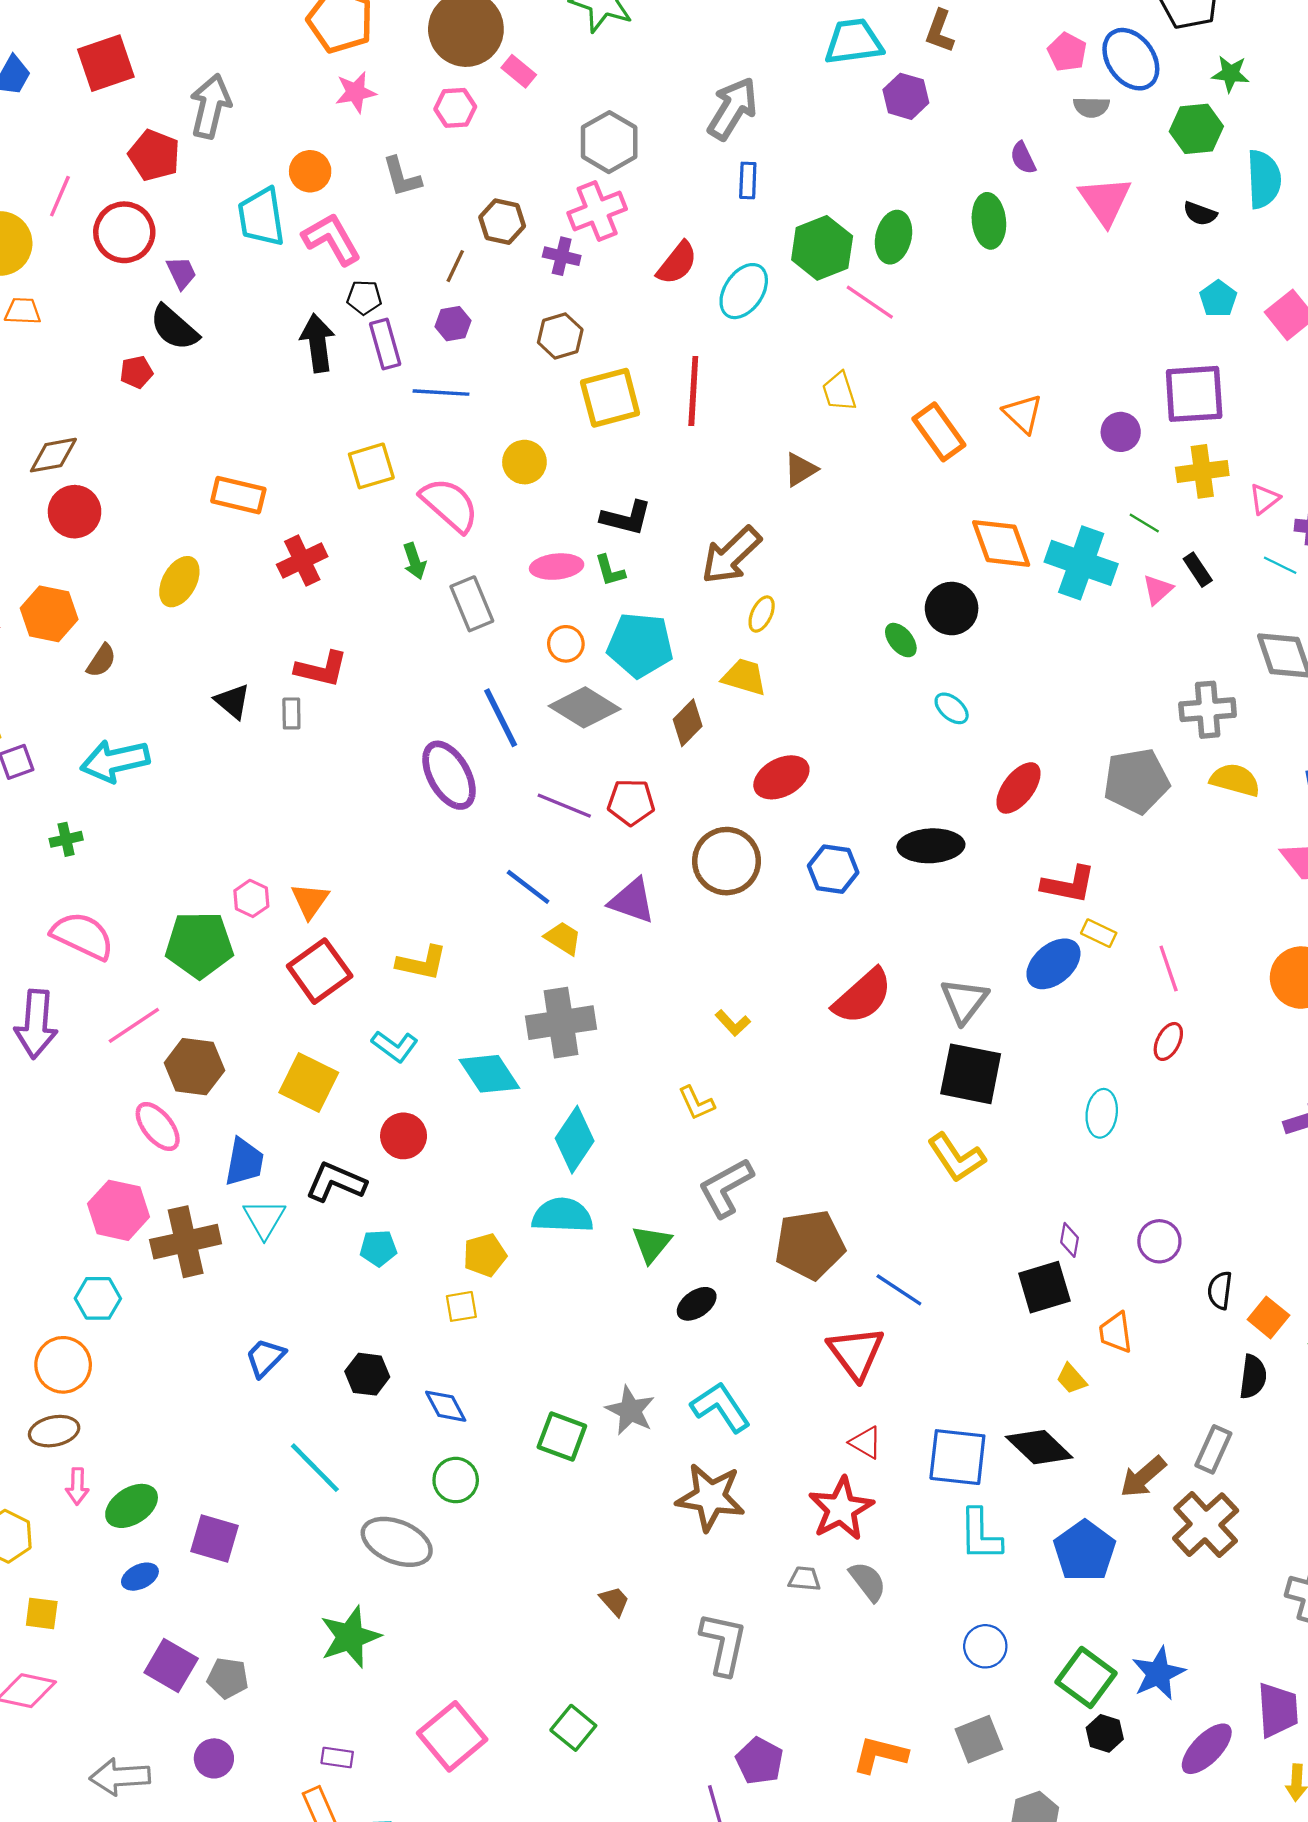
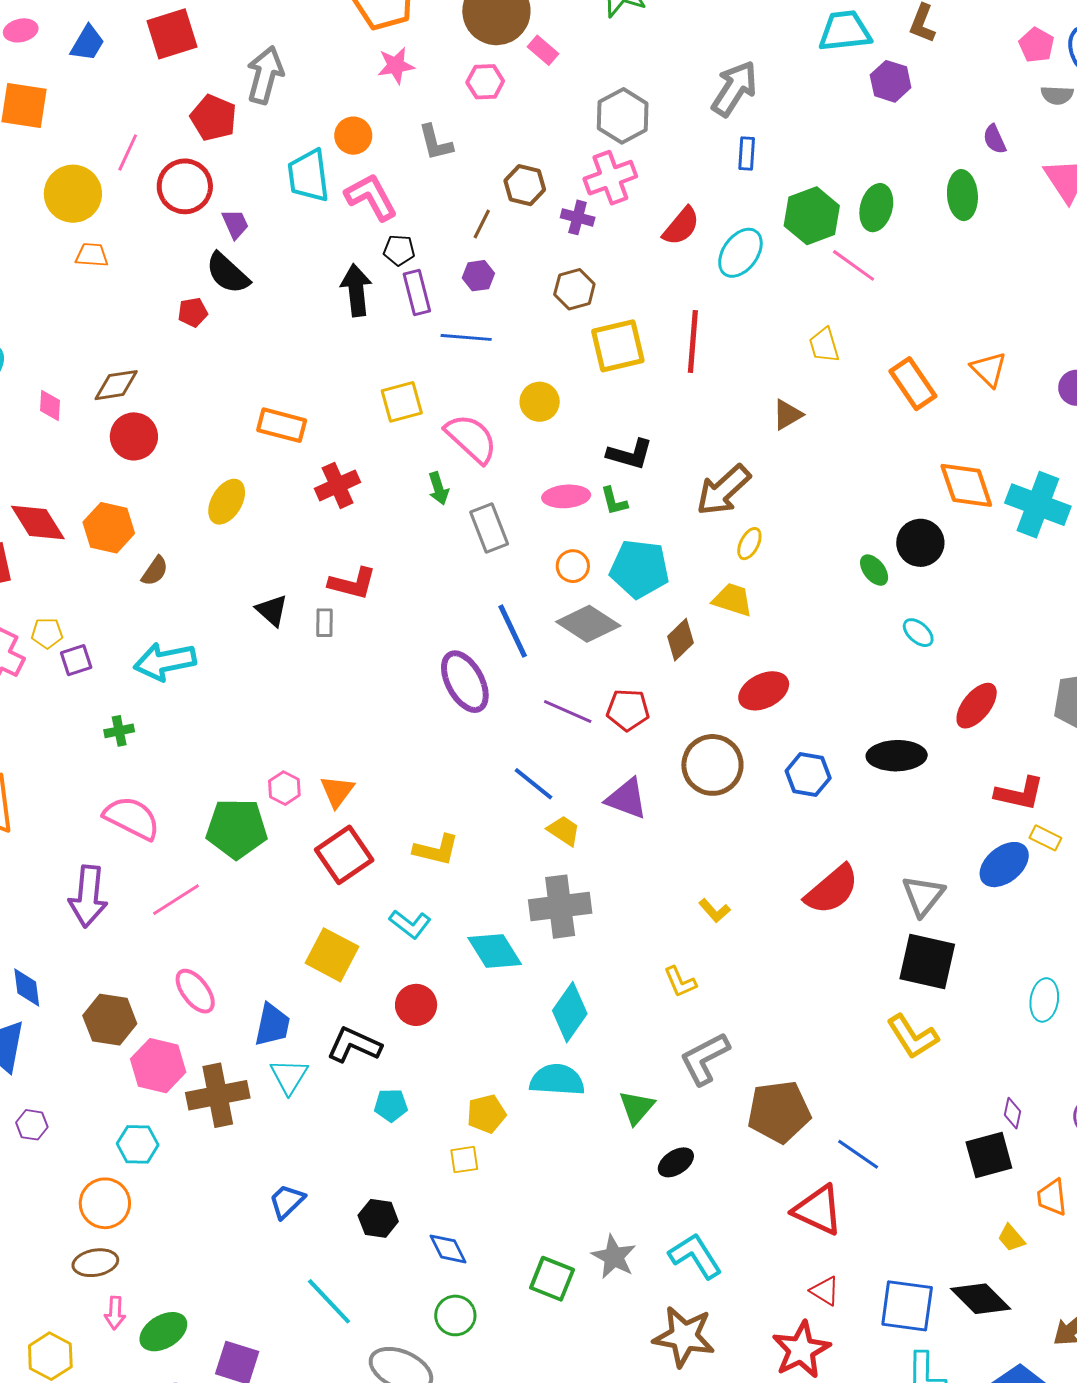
brown hexagon: (194, 1067) -> (110, 1020), moved
red triangle: (856, 1353) -> (818, 1210), turned -30

